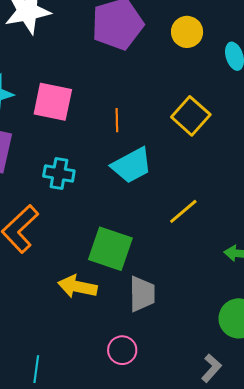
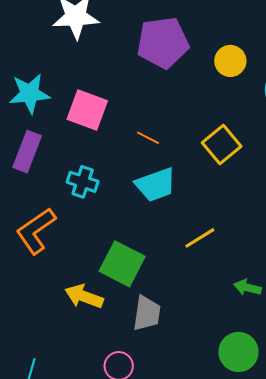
orange line: (117, 120) -> (148, 138), turned -70

